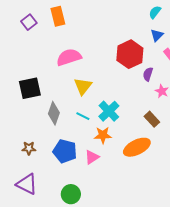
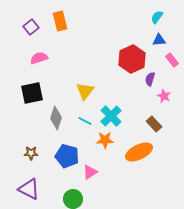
blue triangle: (157, 35) -> (159, 40), turned 40
pink semicircle: (69, 57) -> (39, 58), moved, size x0.7
pink triangle: (92, 157) -> (90, 172), moved

